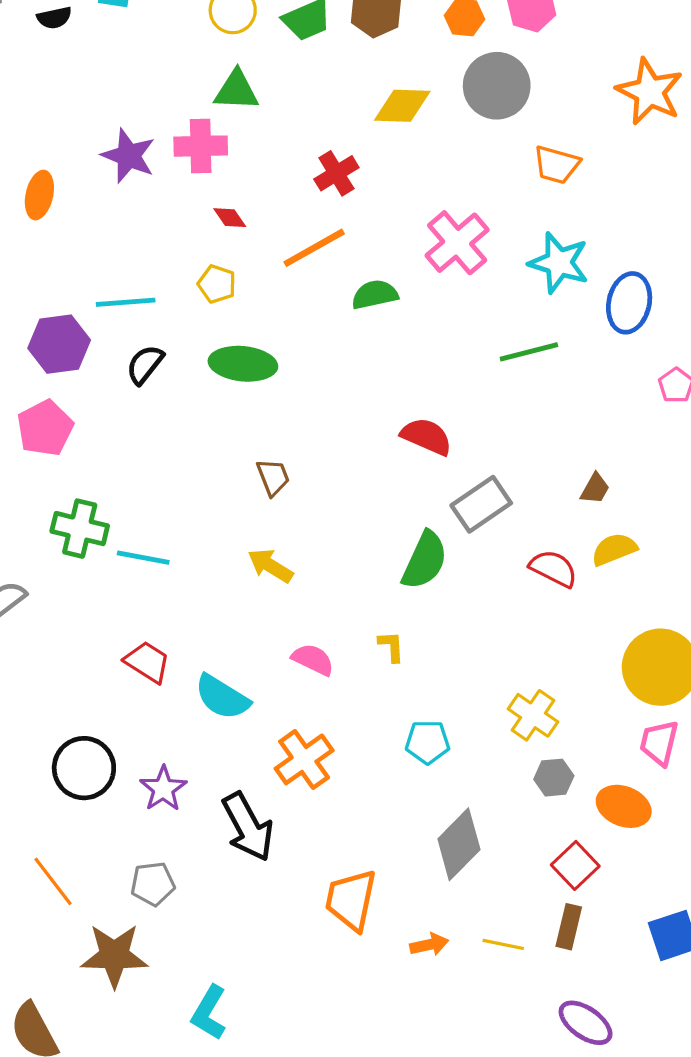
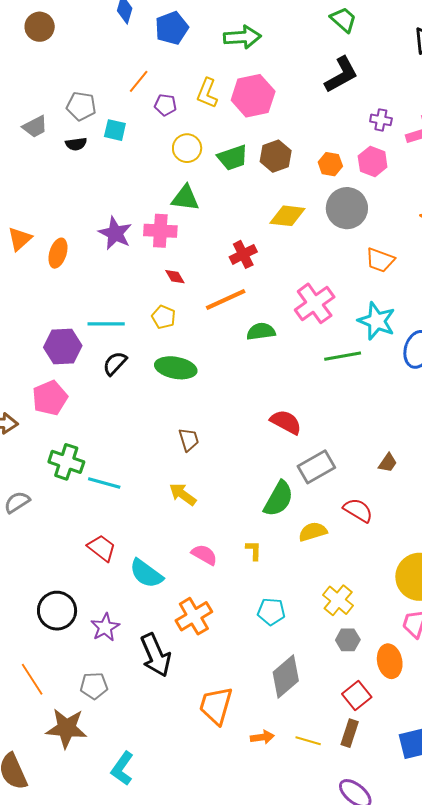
green line: (529, 352) -> (343, 356), moved
yellow semicircle: (614, 549) -> (313, 532), moved
orange ellipse: (624, 806) -> (390, 661), turned 52

